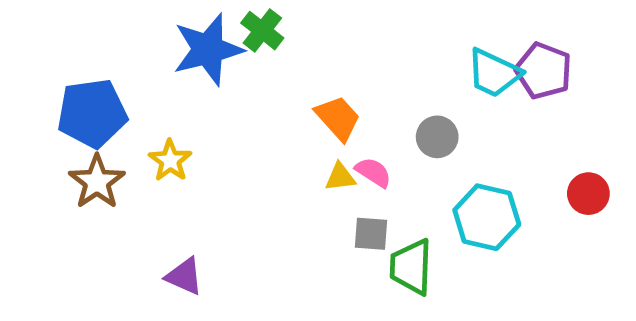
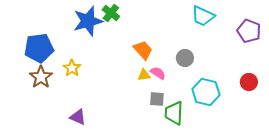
purple pentagon: (544, 71) -> (249, 31), moved
cyan trapezoid: (494, 73) -> (203, 16), moved

